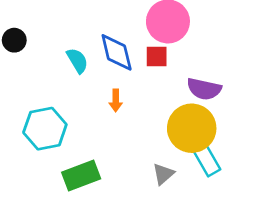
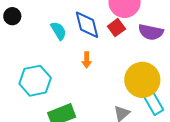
red square: (157, 57) -> (116, 28), turned -36
purple semicircle: (204, 89) -> (151, 32), moved

